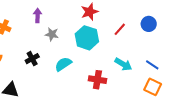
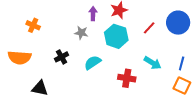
purple arrow: (38, 15) -> (93, 14), moved
blue circle: (149, 24) -> (178, 23), size x1.5
blue line: (152, 65) -> (182, 63), turned 72

